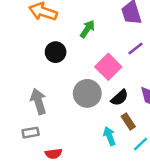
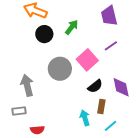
black circle: (56, 52) -> (44, 34), moved
gray circle: (87, 93) -> (60, 69), moved
brown rectangle: (128, 121) -> (101, 107), turned 40

